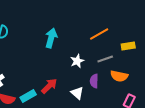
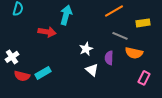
gray line: (105, 59) -> (120, 36), turned 42
white star: (77, 61) -> (86, 49), moved
red arrow: (49, 86) -> (47, 32), moved, turned 54

